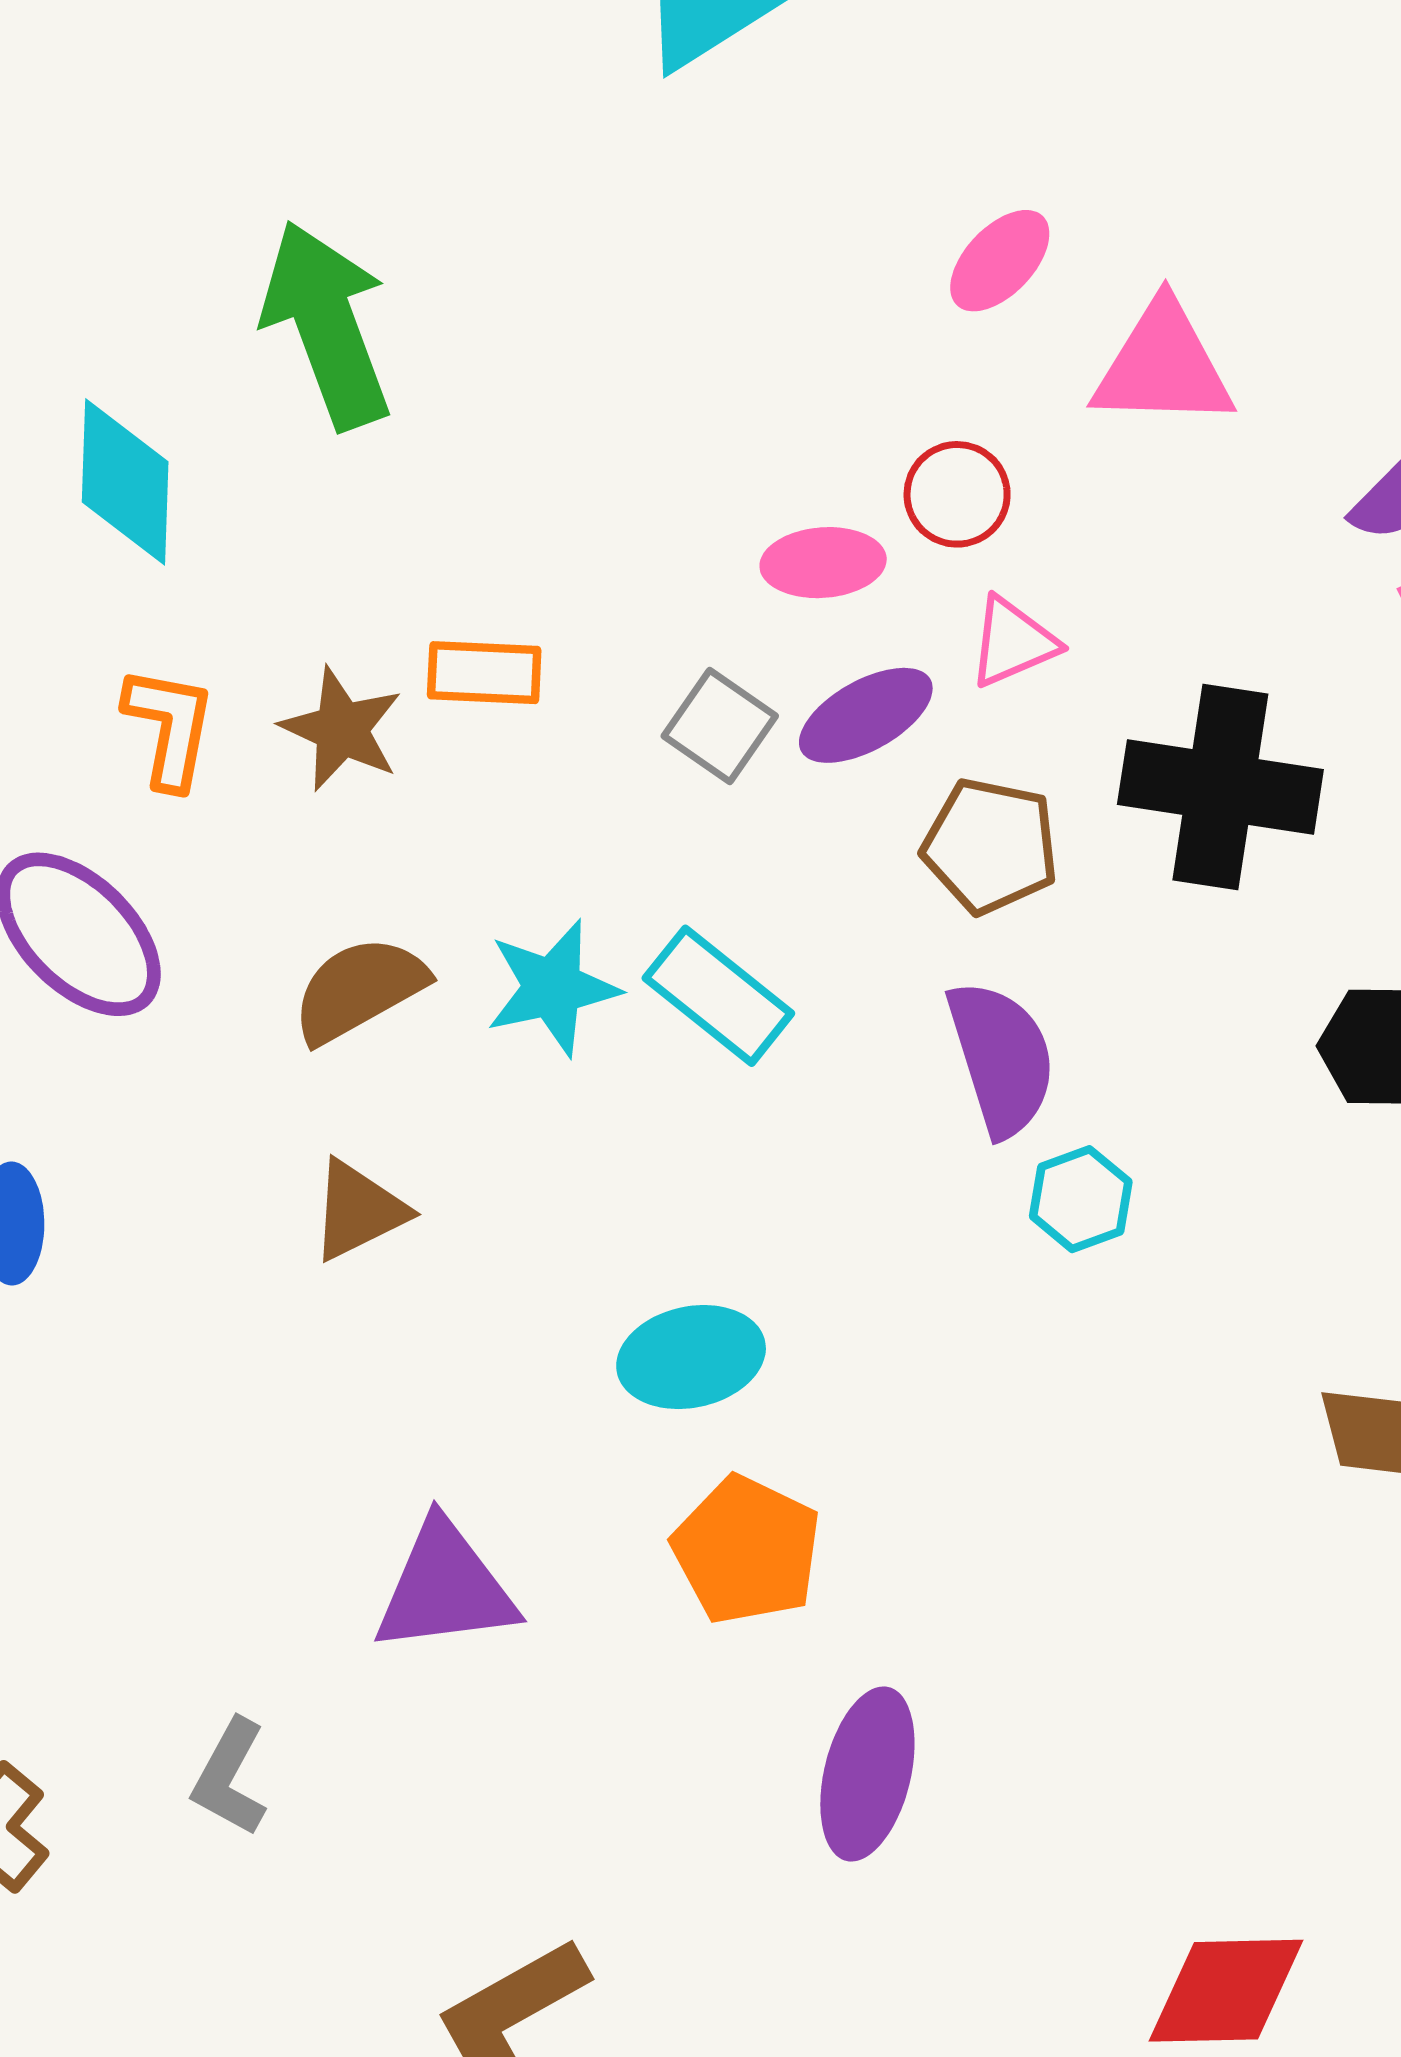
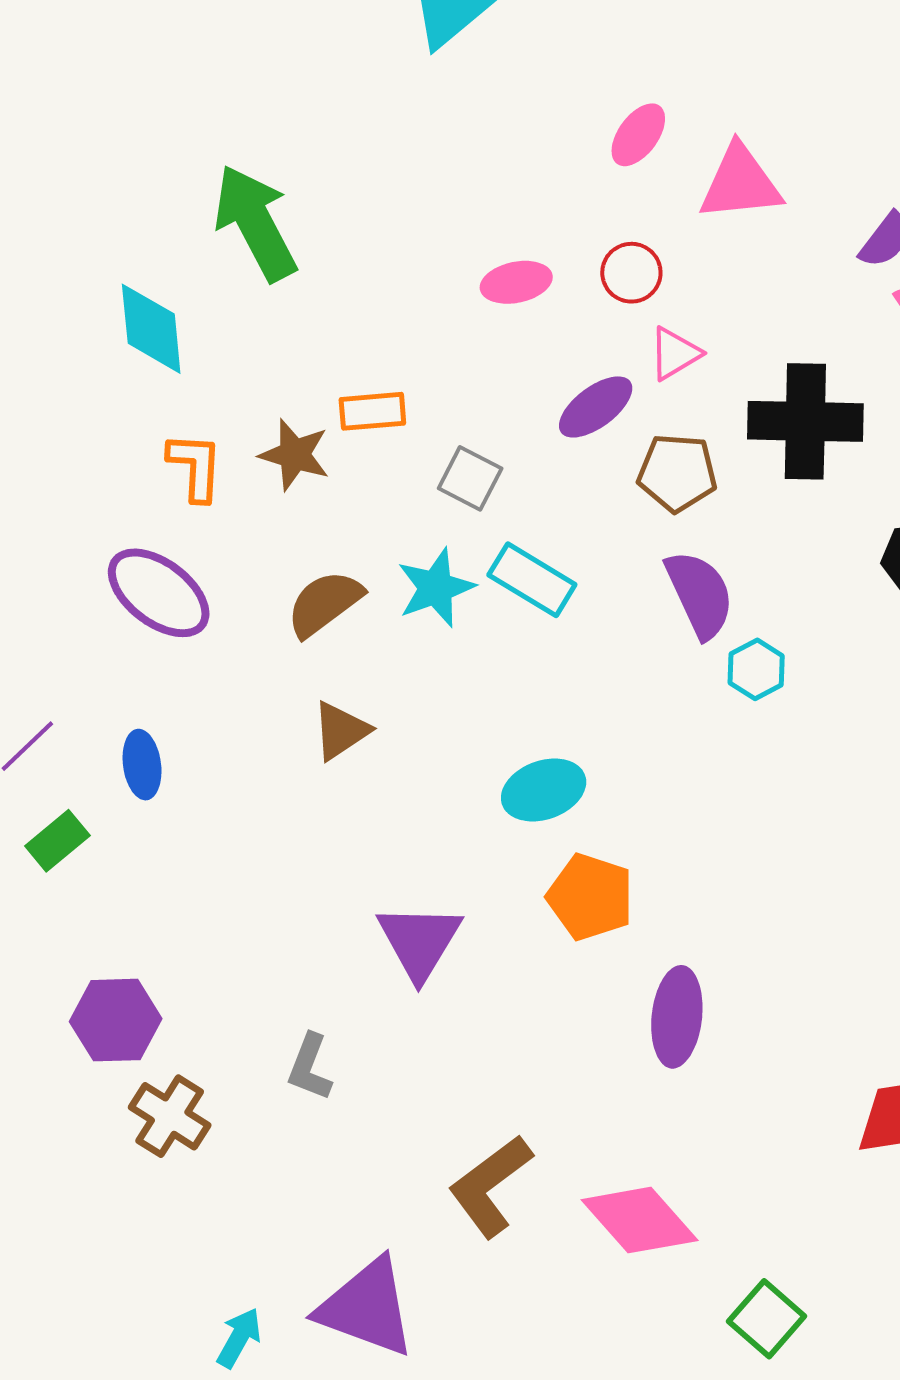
pink ellipse: (823, 563) -> (516, 282), moved
gray square: (720, 726) -> (470, 478), moved
purple triangle: (445, 1588) -> (419, 941), turned -44

